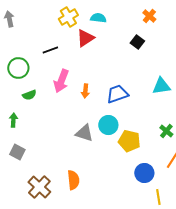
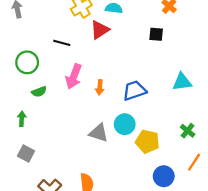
black square: (137, 42) -> (156, 34), turned -32
black line: (50, 50) -> (62, 43), turned 35

